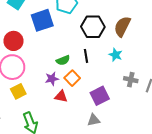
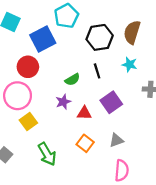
red circle: (13, 41) -> (28, 67), moved
orange square: (72, 78) -> (85, 143), moved
red triangle: (61, 96) -> (84, 113), moved
purple square: (100, 96) -> (111, 102), moved

